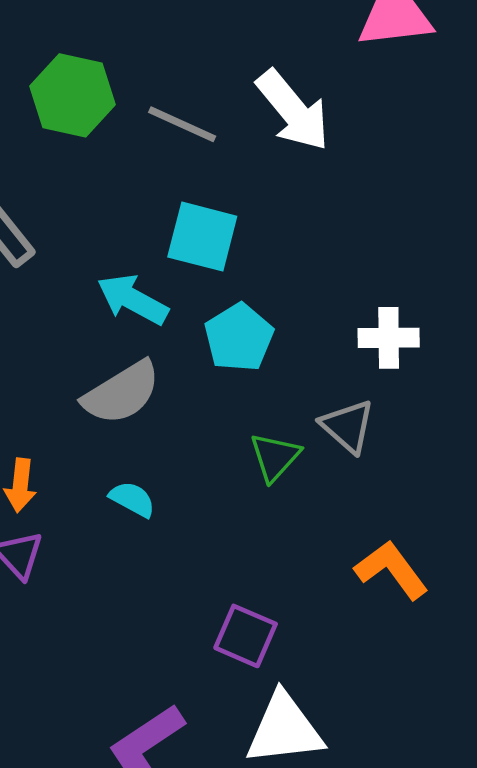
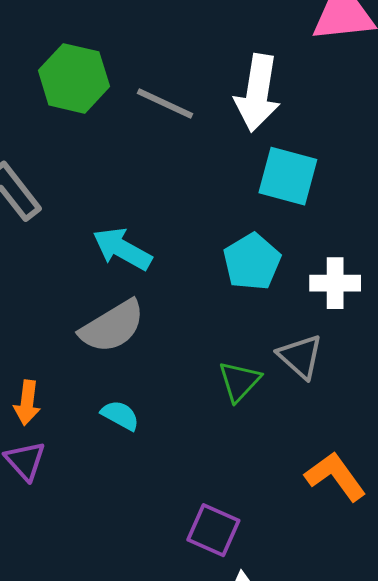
white arrow: (293, 110) -> (257, 93), turned 48
cyan square: (202, 237) -> (288, 176), moved
cyan pentagon: (239, 338) -> (252, 262), moved

